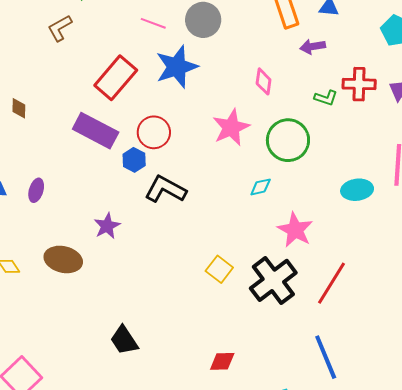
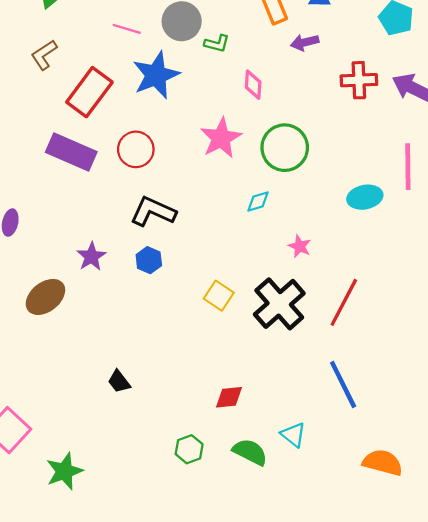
brown L-shape: (60, 28) -> (44, 55), moved
green L-shape: (326, 98) -> (217, 43), moved
blue hexagon: (134, 160) -> (149, 260), moved
pink star: (295, 230) -> (300, 246), size x0.6
brown ellipse: (63, 259) -> (45, 297), turned -48
black trapezoid: (124, 340) -> (119, 382), size x0.7

